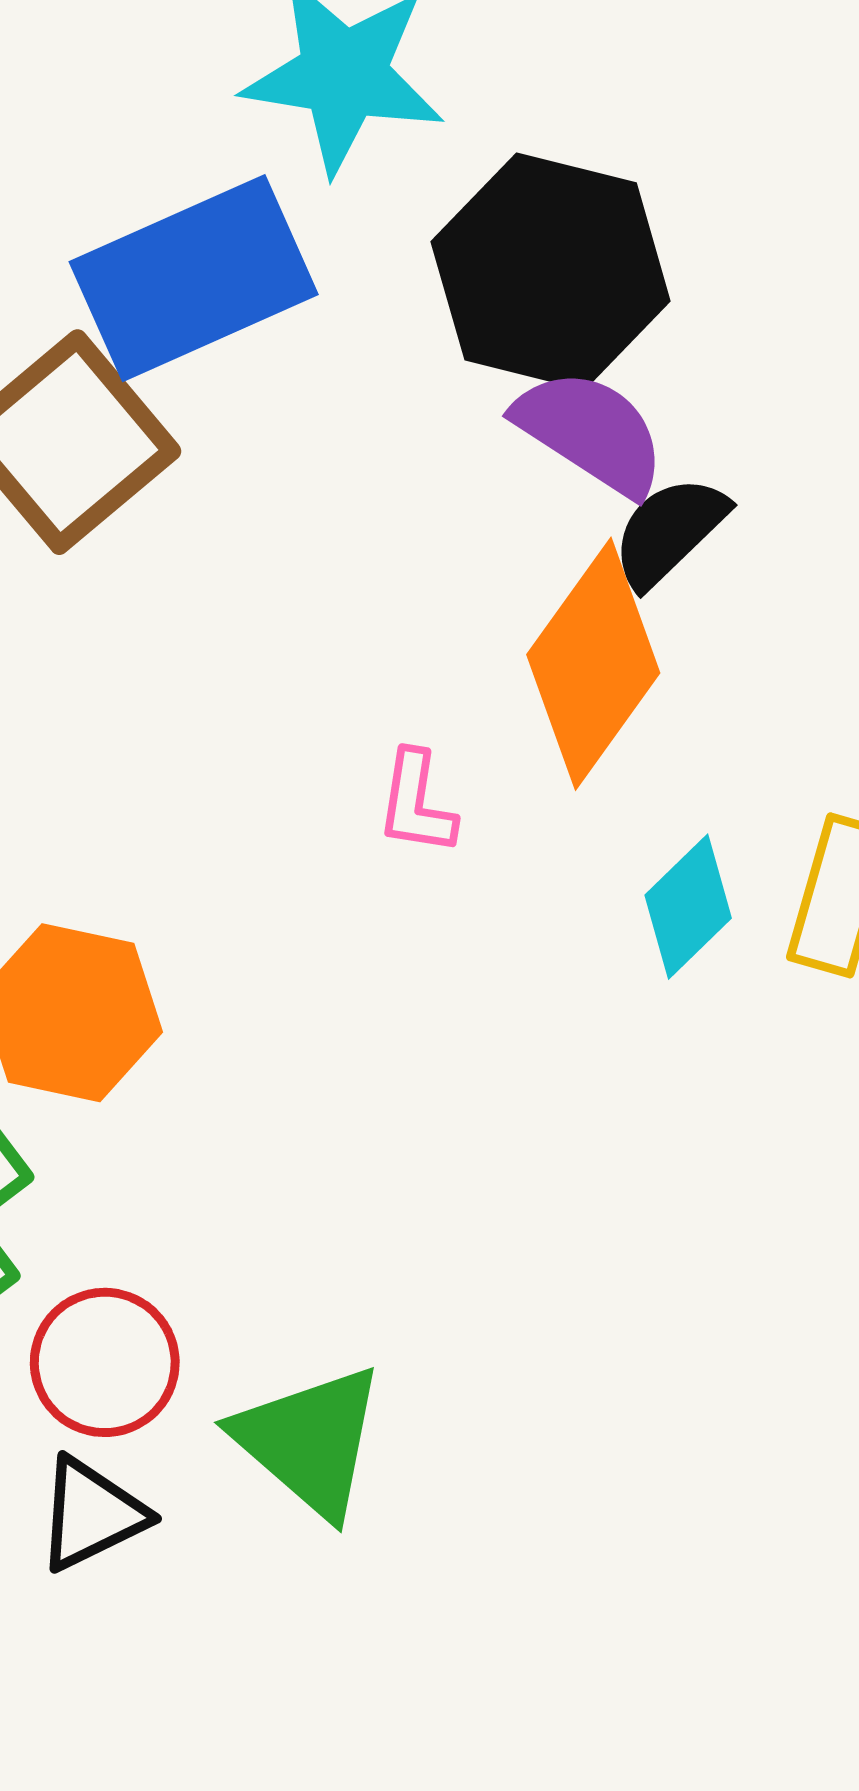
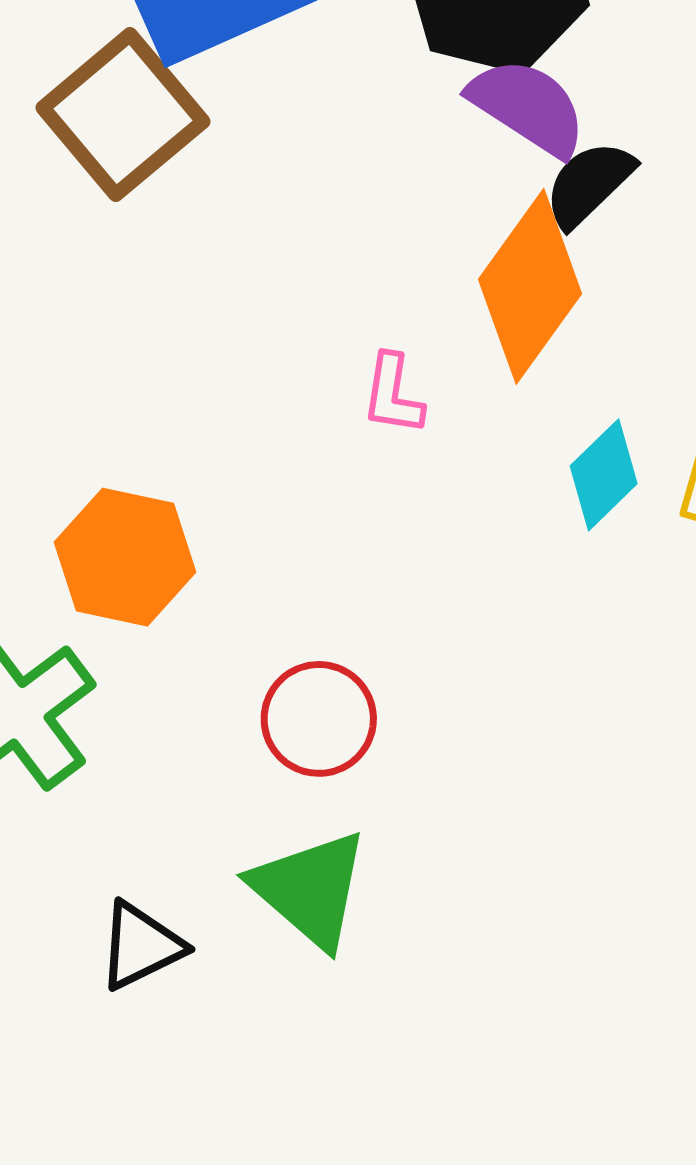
red circle: (105, 1362) -> (319, 719), moved

